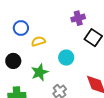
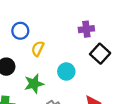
yellow semicircle: (38, 41) -> (38, 49), turned -56

